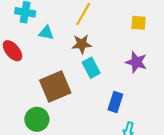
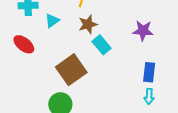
cyan triangle: (46, 33) -> (52, 21), turned -35
blue rectangle: (115, 102) -> (149, 72), moved

